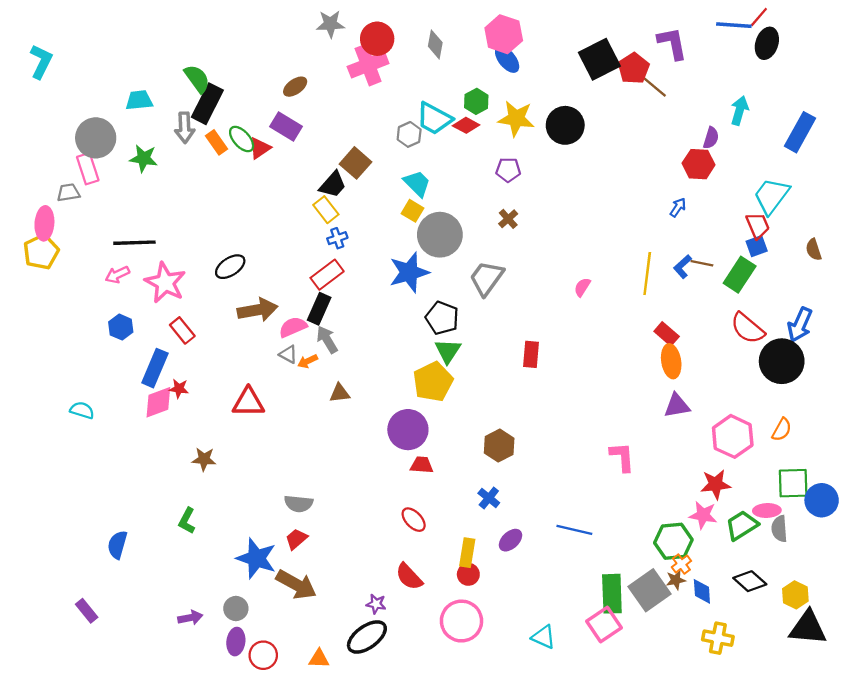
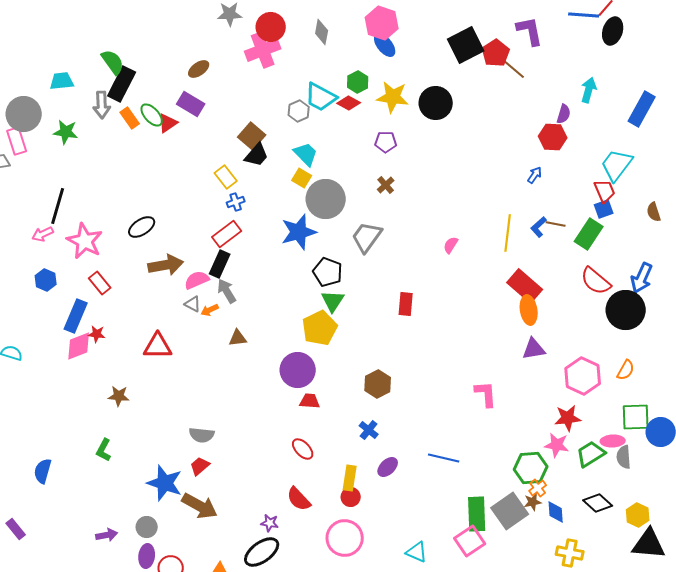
black trapezoid: (333, 185) -> (257, 155), moved
black line: (134, 243) -> (58, 206), turned -72
red rectangle: (667, 334) -> (525, 286), size x1.6

